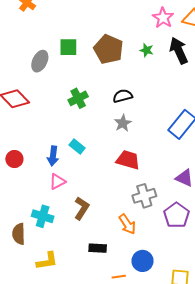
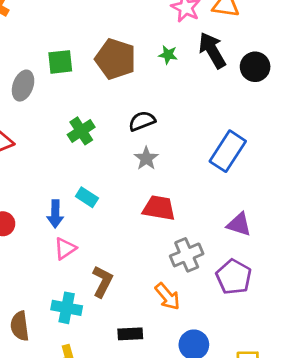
cyan cross: (43, 216) -> (67, 308), moved

